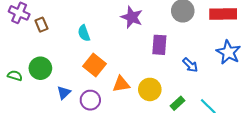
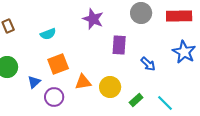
cyan semicircle: (84, 33) -> (48, 34), turned -91
orange square: (95, 65) -> (58, 64), turned 30
blue triangle: (64, 93) -> (34, 82), moved

